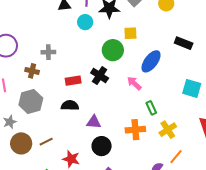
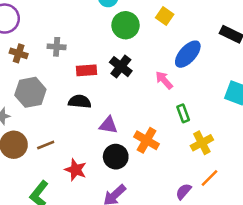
yellow square: (130, 33) -> (165, 16), turned 32
green circle: (113, 50) -> (126, 25), moved
gray cross: (48, 52) -> (57, 47), moved
brown cross: (32, 71) -> (19, 53), moved
orange cross: (135, 130) -> (147, 140), moved, turned 30

